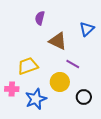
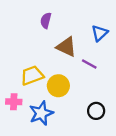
purple line: (73, 64) -> (89, 64), moved
yellow circle: (60, 82) -> (58, 86), moved

